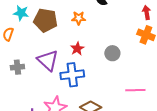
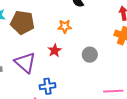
orange star: (79, 18) -> (65, 26), moved
blue cross: (72, 75) -> (47, 86), moved, size x0.7

